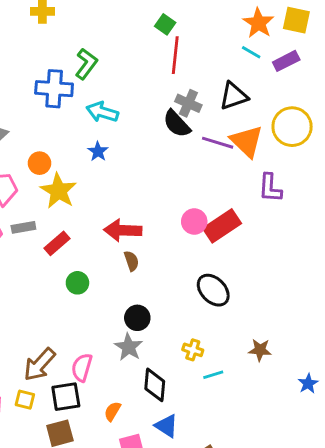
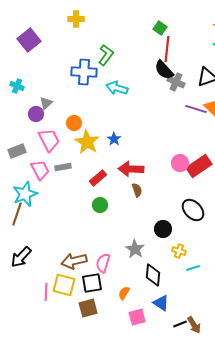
black semicircle: (177, 124) -> (164, 70), moved
blue star: (98, 151) -> (114, 139), moved
red rectangle: (57, 243) -> (98, 178), moved
black circle: (137, 318) -> (163, 229), moved
brown arrow: (40, 365) -> (74, 261), turned 35
yellow square: (25, 400) -> (64, 285), size x1.6

